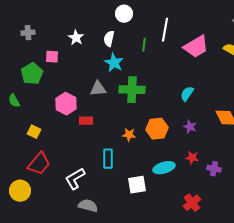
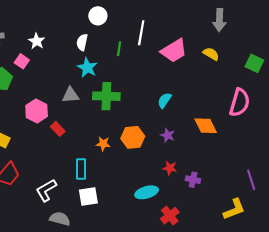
white star: (76, 38) -> (37, 41), moved
pink square: (52, 57) -> (22, 61), turned 32
red rectangle: (86, 121) -> (58, 129), turned 48
cyan ellipse: (164, 168) -> (147, 192), moved
white square: (137, 185) -> (88, 197), moved

